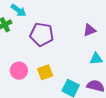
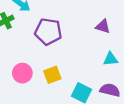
purple triangle: (90, 30) -> (103, 26), turned 40

